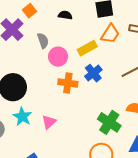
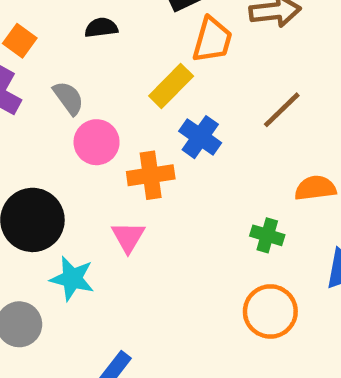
pink circle: (58, 57) -> (97, 142), moved
pink triangle: (49, 122) -> (128, 237), moved
green cross: (109, 122) -> (267, 235), size x0.6

